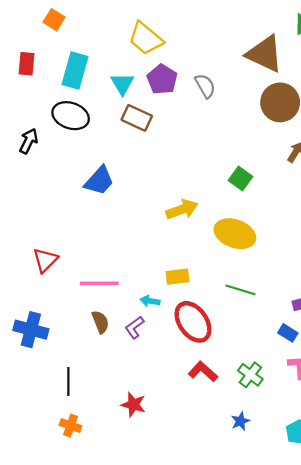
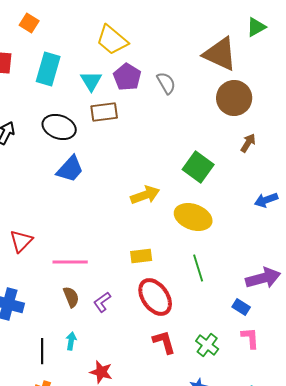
black ellipse: (71, 116) -> (59, 127), moved
brown rectangle: (137, 118) -> (104, 112), turned -32
green square: (240, 179) -> (198, 167), size x1.4
green line: (240, 290) -> (198, 268), turned 56
cyan arrow: (150, 301) -> (71, 341), moved, turned 90
red L-shape: (203, 372) -> (164, 342), turned 32

